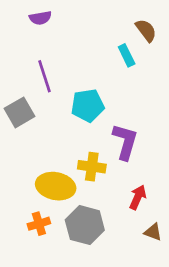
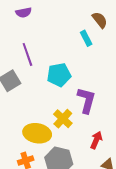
yellow cross: (92, 167) -> (63, 119), turned 36

